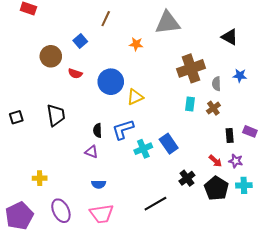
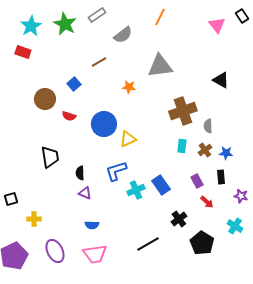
brown line: (106, 19) -> (99, 62), turned 35
blue star: (240, 76) -> (226, 153), moved
black square: (16, 117) -> (11, 199), moved
black semicircle: (98, 130) -> (80, 173), moved
purple rectangle: (250, 131) -> (197, 181), moved, turned 40
purple star: (236, 161) -> (241, 196), moved
cyan cross: (244, 185) -> (235, 226), turned 35
black pentagon: (216, 188) -> (202, 243), moved

